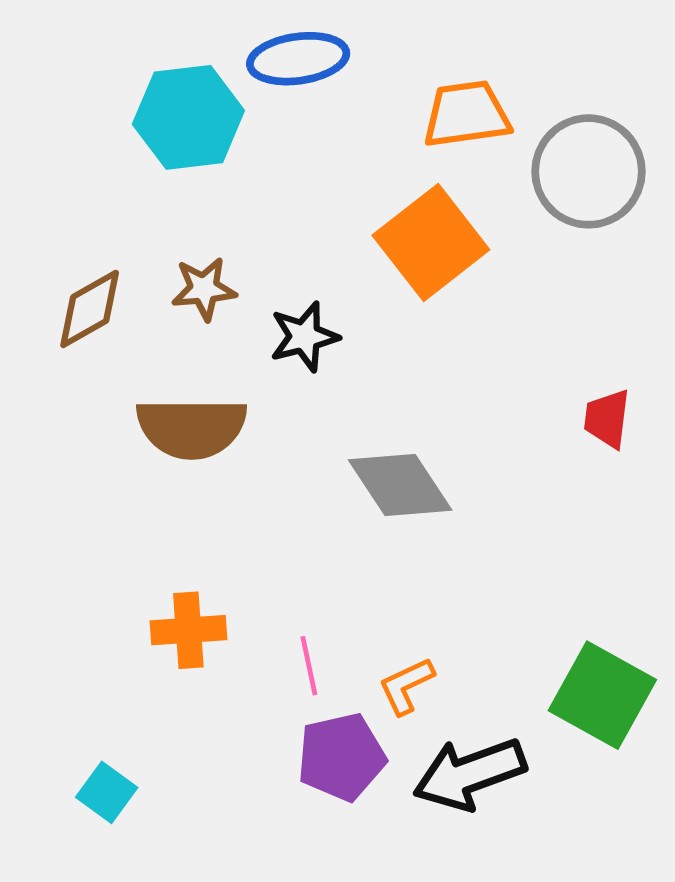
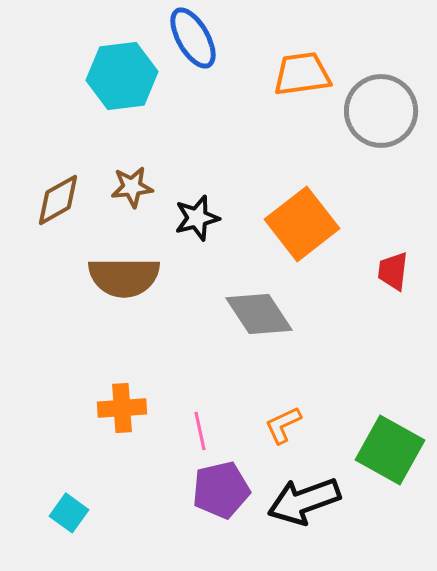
blue ellipse: (298, 59) -> (193, 38), turned 68
orange square: (431, 243) -> (302, 224), moved
orange L-shape: (406, 686) -> (283, 425), moved

